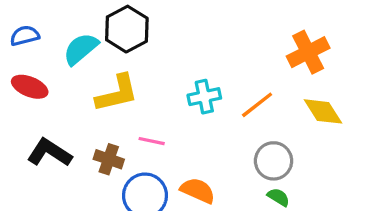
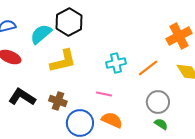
pink line: (152, 141) -> (104, 94), moved

